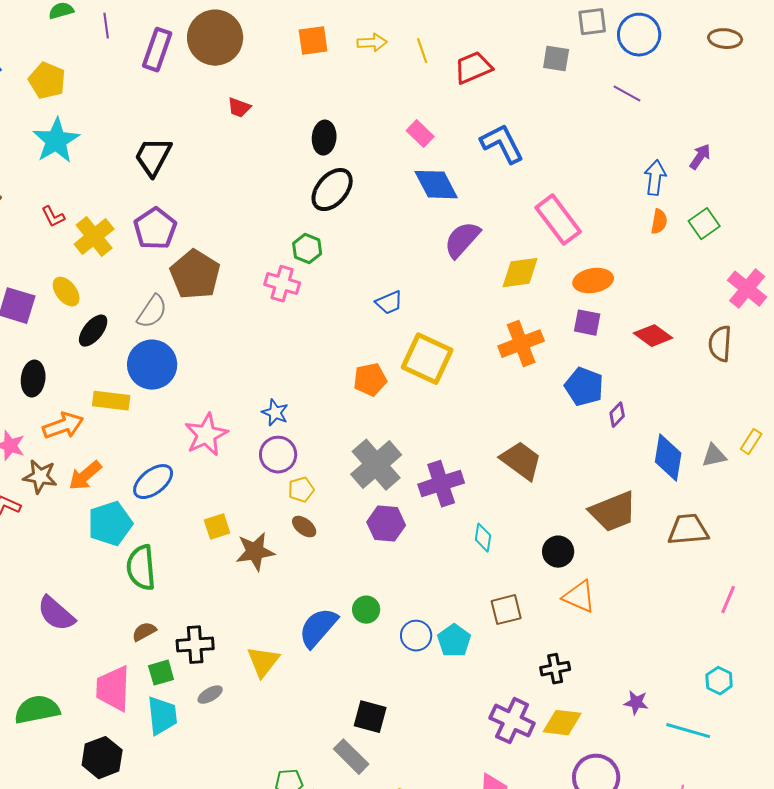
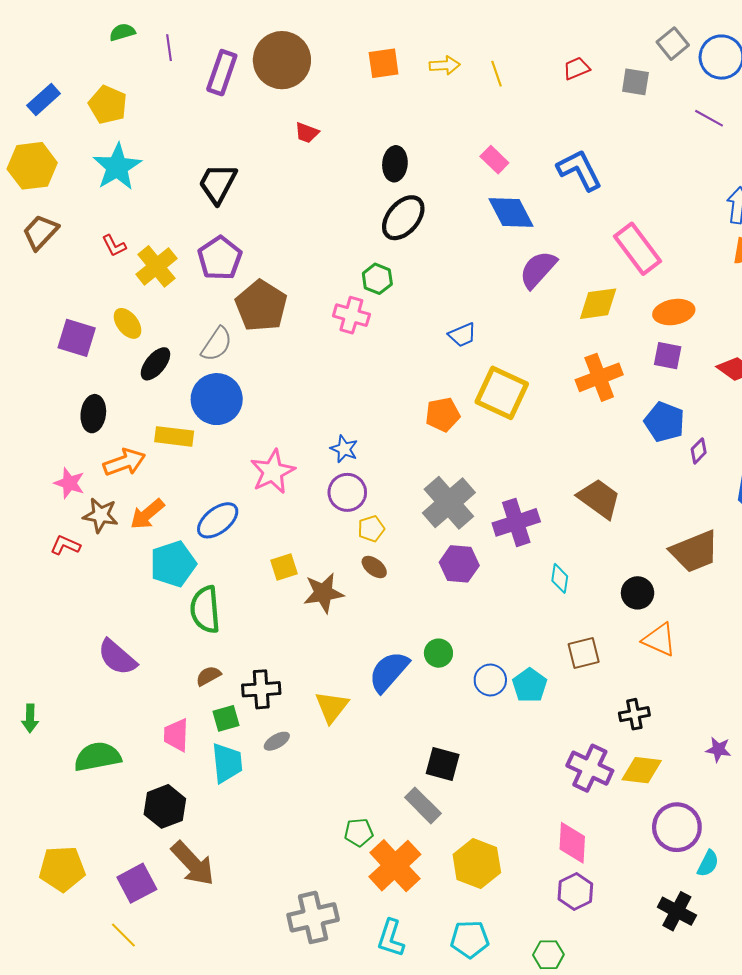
gray square: (592, 22) -> (673, 44), turned -32
red trapezoid: (473, 68) -> (576, 68), moved, size x0.7
pink trapezoid: (113, 689) -> (176, 735), size x0.7

